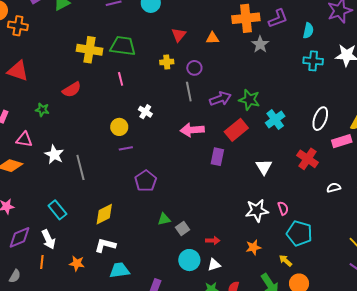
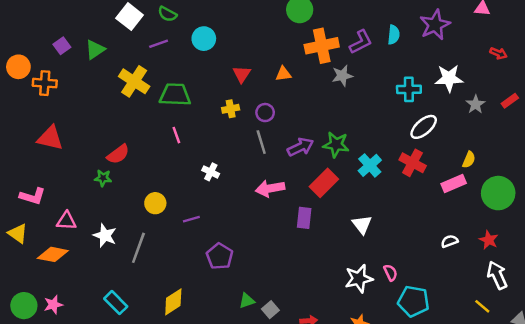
cyan semicircle: (308, 31) -> (394, 35), moved
gray star: (260, 44) -> (342, 76), turned 30
yellow cross: (89, 50) -> (134, 81), moved, turned 30
green star: (42, 110) -> (103, 178), moved
white ellipse: (320, 119) -> (424, 127), moved, turned 35
yellow circle: (119, 127) -> (155, 203), moved
red cross: (308, 159) -> (413, 163), moved
gray line: (80, 167) -> (138, 248), turned 40

